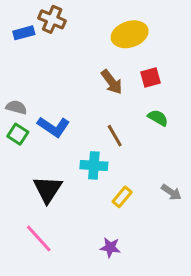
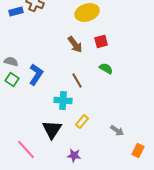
blue L-shape: (54, 127) -> (36, 74), turned -90
black triangle: (48, 189) -> (52, 129), moved
gray arrow: (171, 192) -> (117, 130), moved

